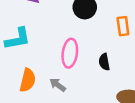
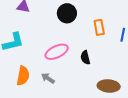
pink ellipse: (70, 53) -> (57, 52), turned 60

